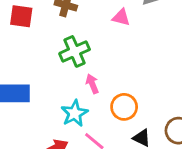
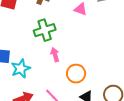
cyan star: (74, 113) -> (21, 69), moved

